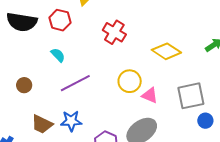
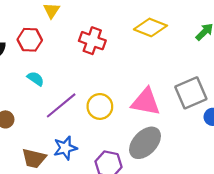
yellow diamond: (166, 51) -> (150, 27), moved
yellow circle: (130, 81) -> (100, 106), moved
pink triangle: (150, 95) -> (146, 102), size x1.6

